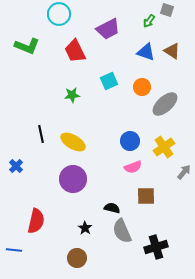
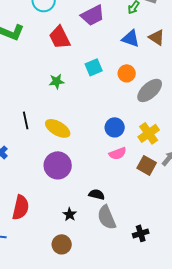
brown square: (146, 196) -> (147, 165), moved, turned 30
black cross: (156, 247) -> (141, 233), size x0.7

